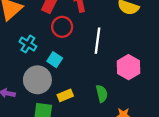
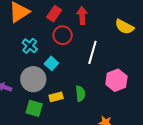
green semicircle: (102, 94) -> (80, 94), moved

